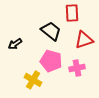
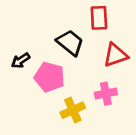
pink pentagon: (51, 61) -> (49, 77), moved
yellow cross: (33, 80) -> (73, 110), moved, turned 36

